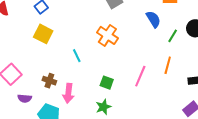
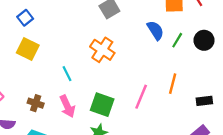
green line: (173, 36) -> (177, 40), moved
green square: (107, 83) -> (102, 105), size x1.5
pink arrow: (68, 93) -> (67, 106), moved, turned -30

